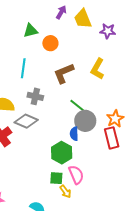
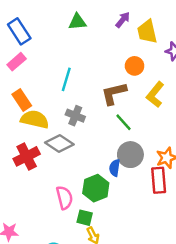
green triangle: (30, 31) -> (77, 22), moved
orange circle: (50, 43) -> (135, 66), moved
green line: (77, 105) -> (123, 122), moved
pink semicircle: (76, 175) -> (64, 198), moved

